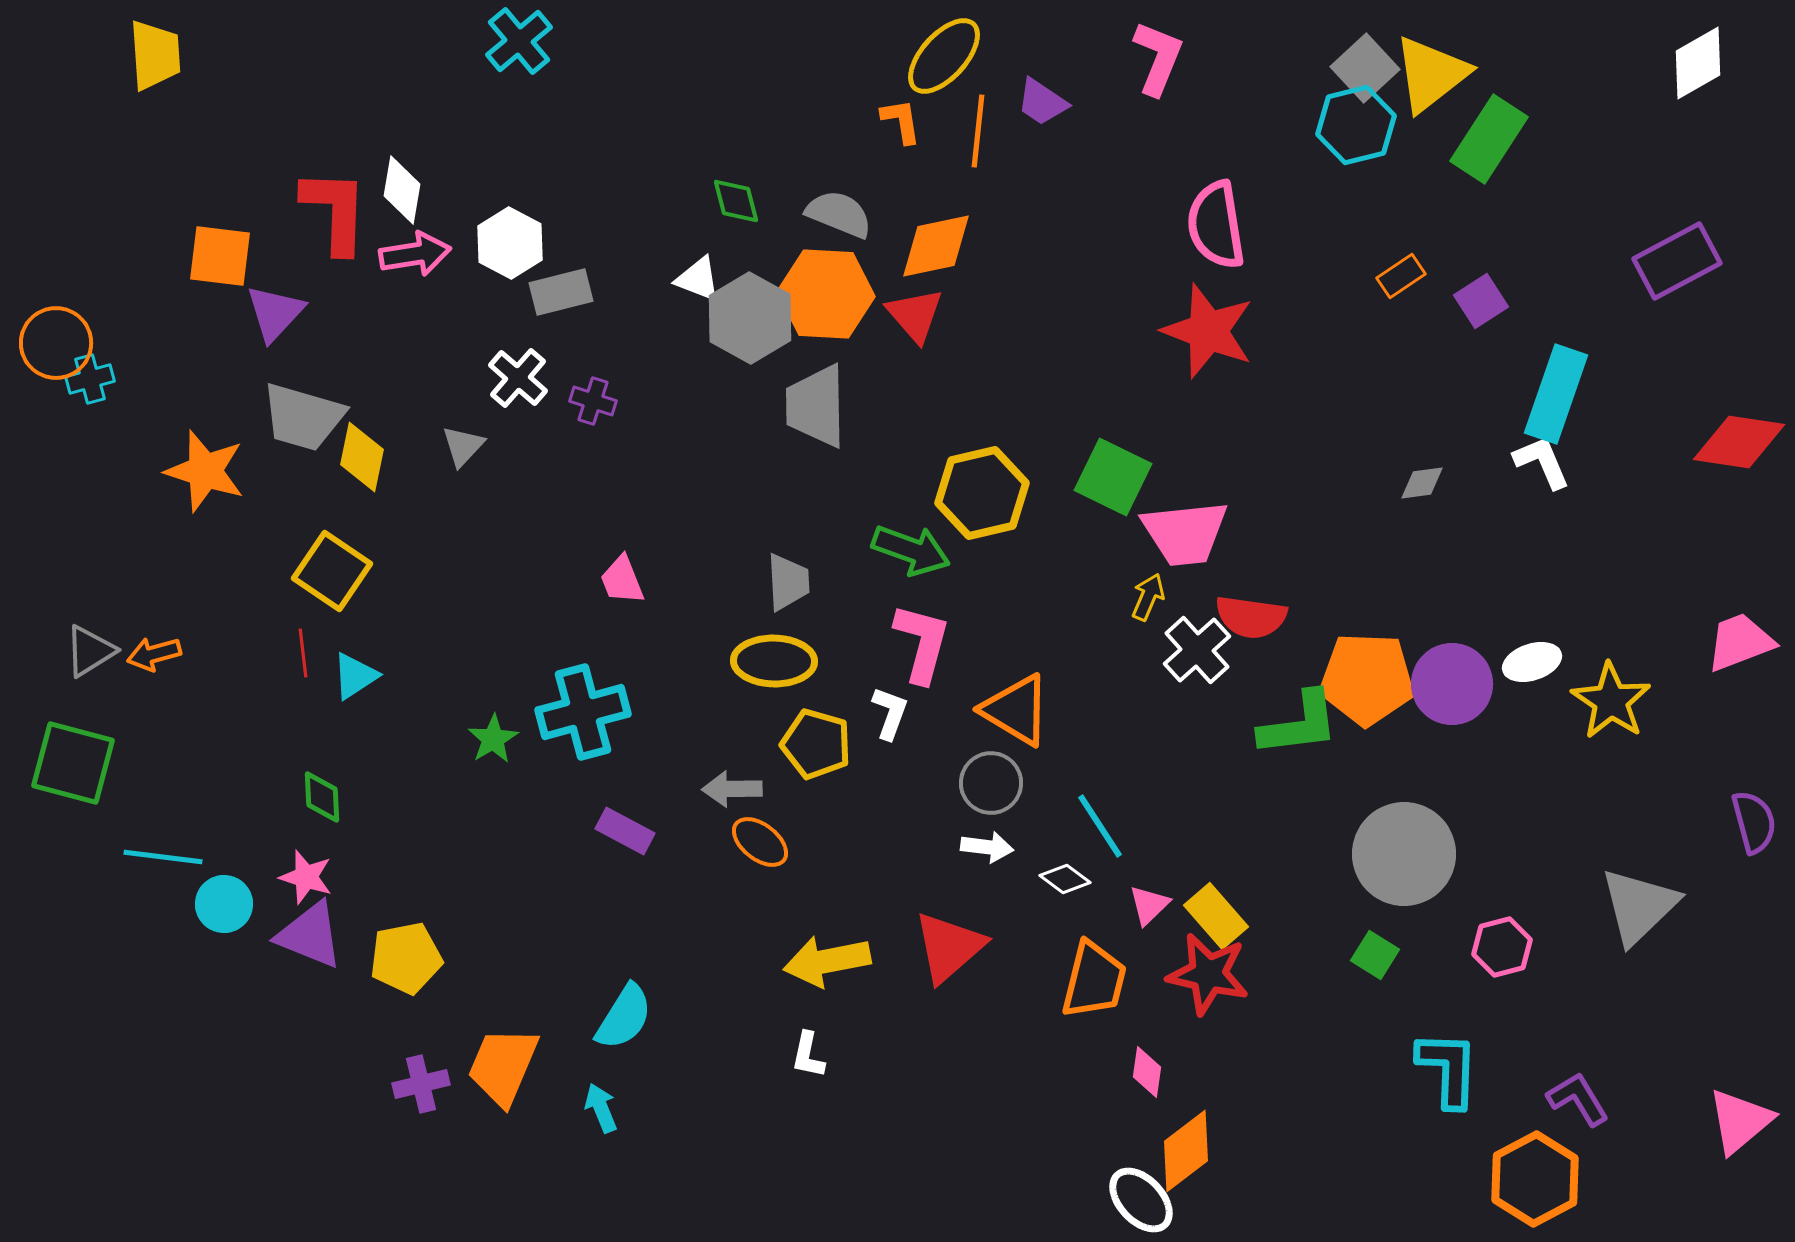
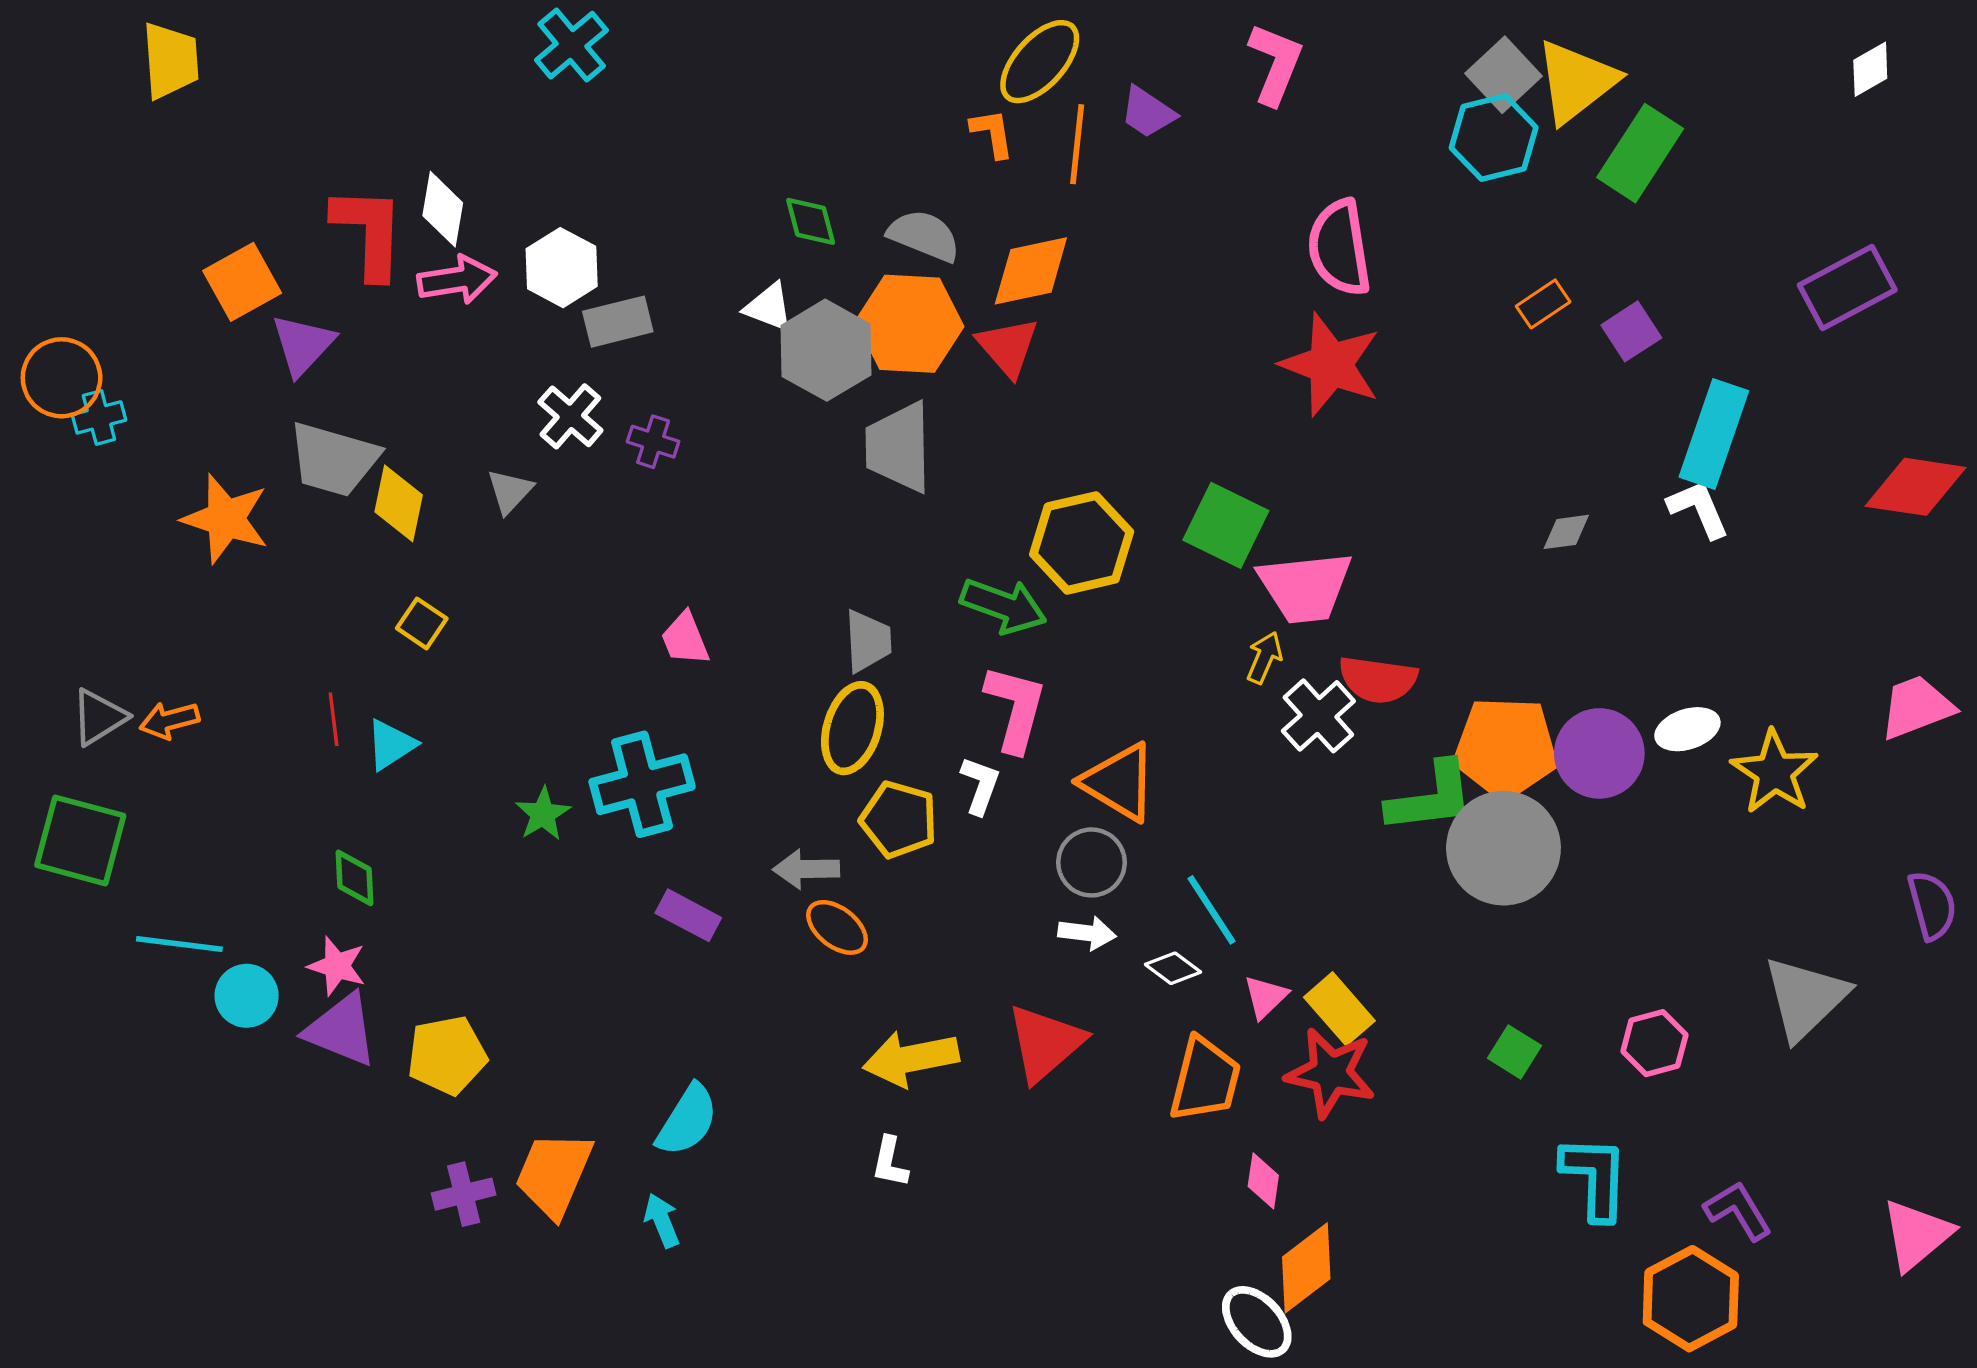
white diamond: (1698, 63) -> (1870, 69), size x0.7
orange square: (220, 256) -> (242, 282), turned -36
yellow square: (332, 571) -> (422, 623), moved, size x0.6
yellow ellipse: (774, 661) -> (852, 728), turned -74
gray circle: (1404, 854) -> (1503, 848), moved

